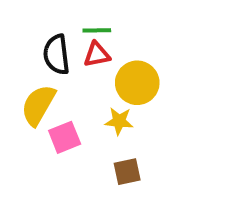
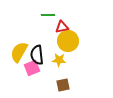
black semicircle: (56, 55) -> (37, 55), moved
red triangle: (97, 55) -> (62, 27), moved

